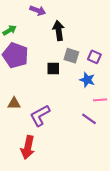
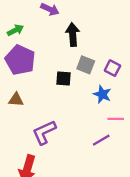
brown triangle: (14, 103) -> (16, 100), moved
purple line: (89, 119) -> (101, 140), turned -70

